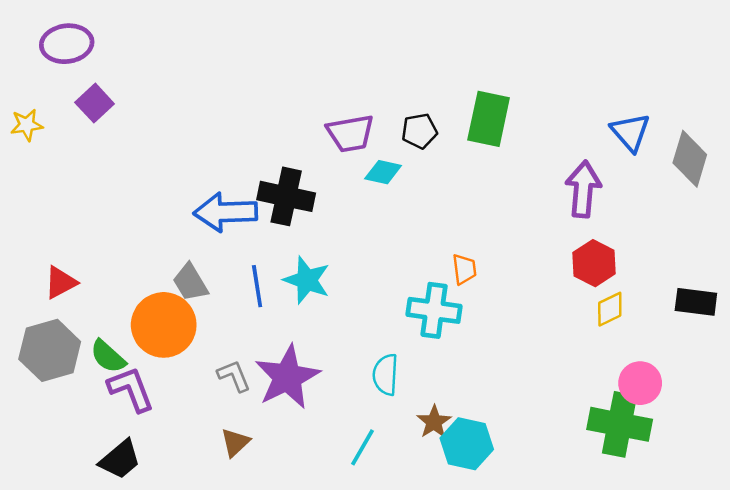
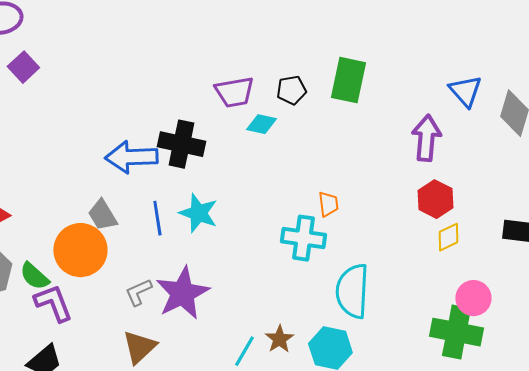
cyan semicircle: (386, 375) -> (352, 291), moved, size x1.6
gray L-shape: (234, 376) -> (138, 292), turned -92
brown star: (434, 422) -> (279, 339), moved
brown triangle: (235, 443) -> (139, 347), size x1.4

